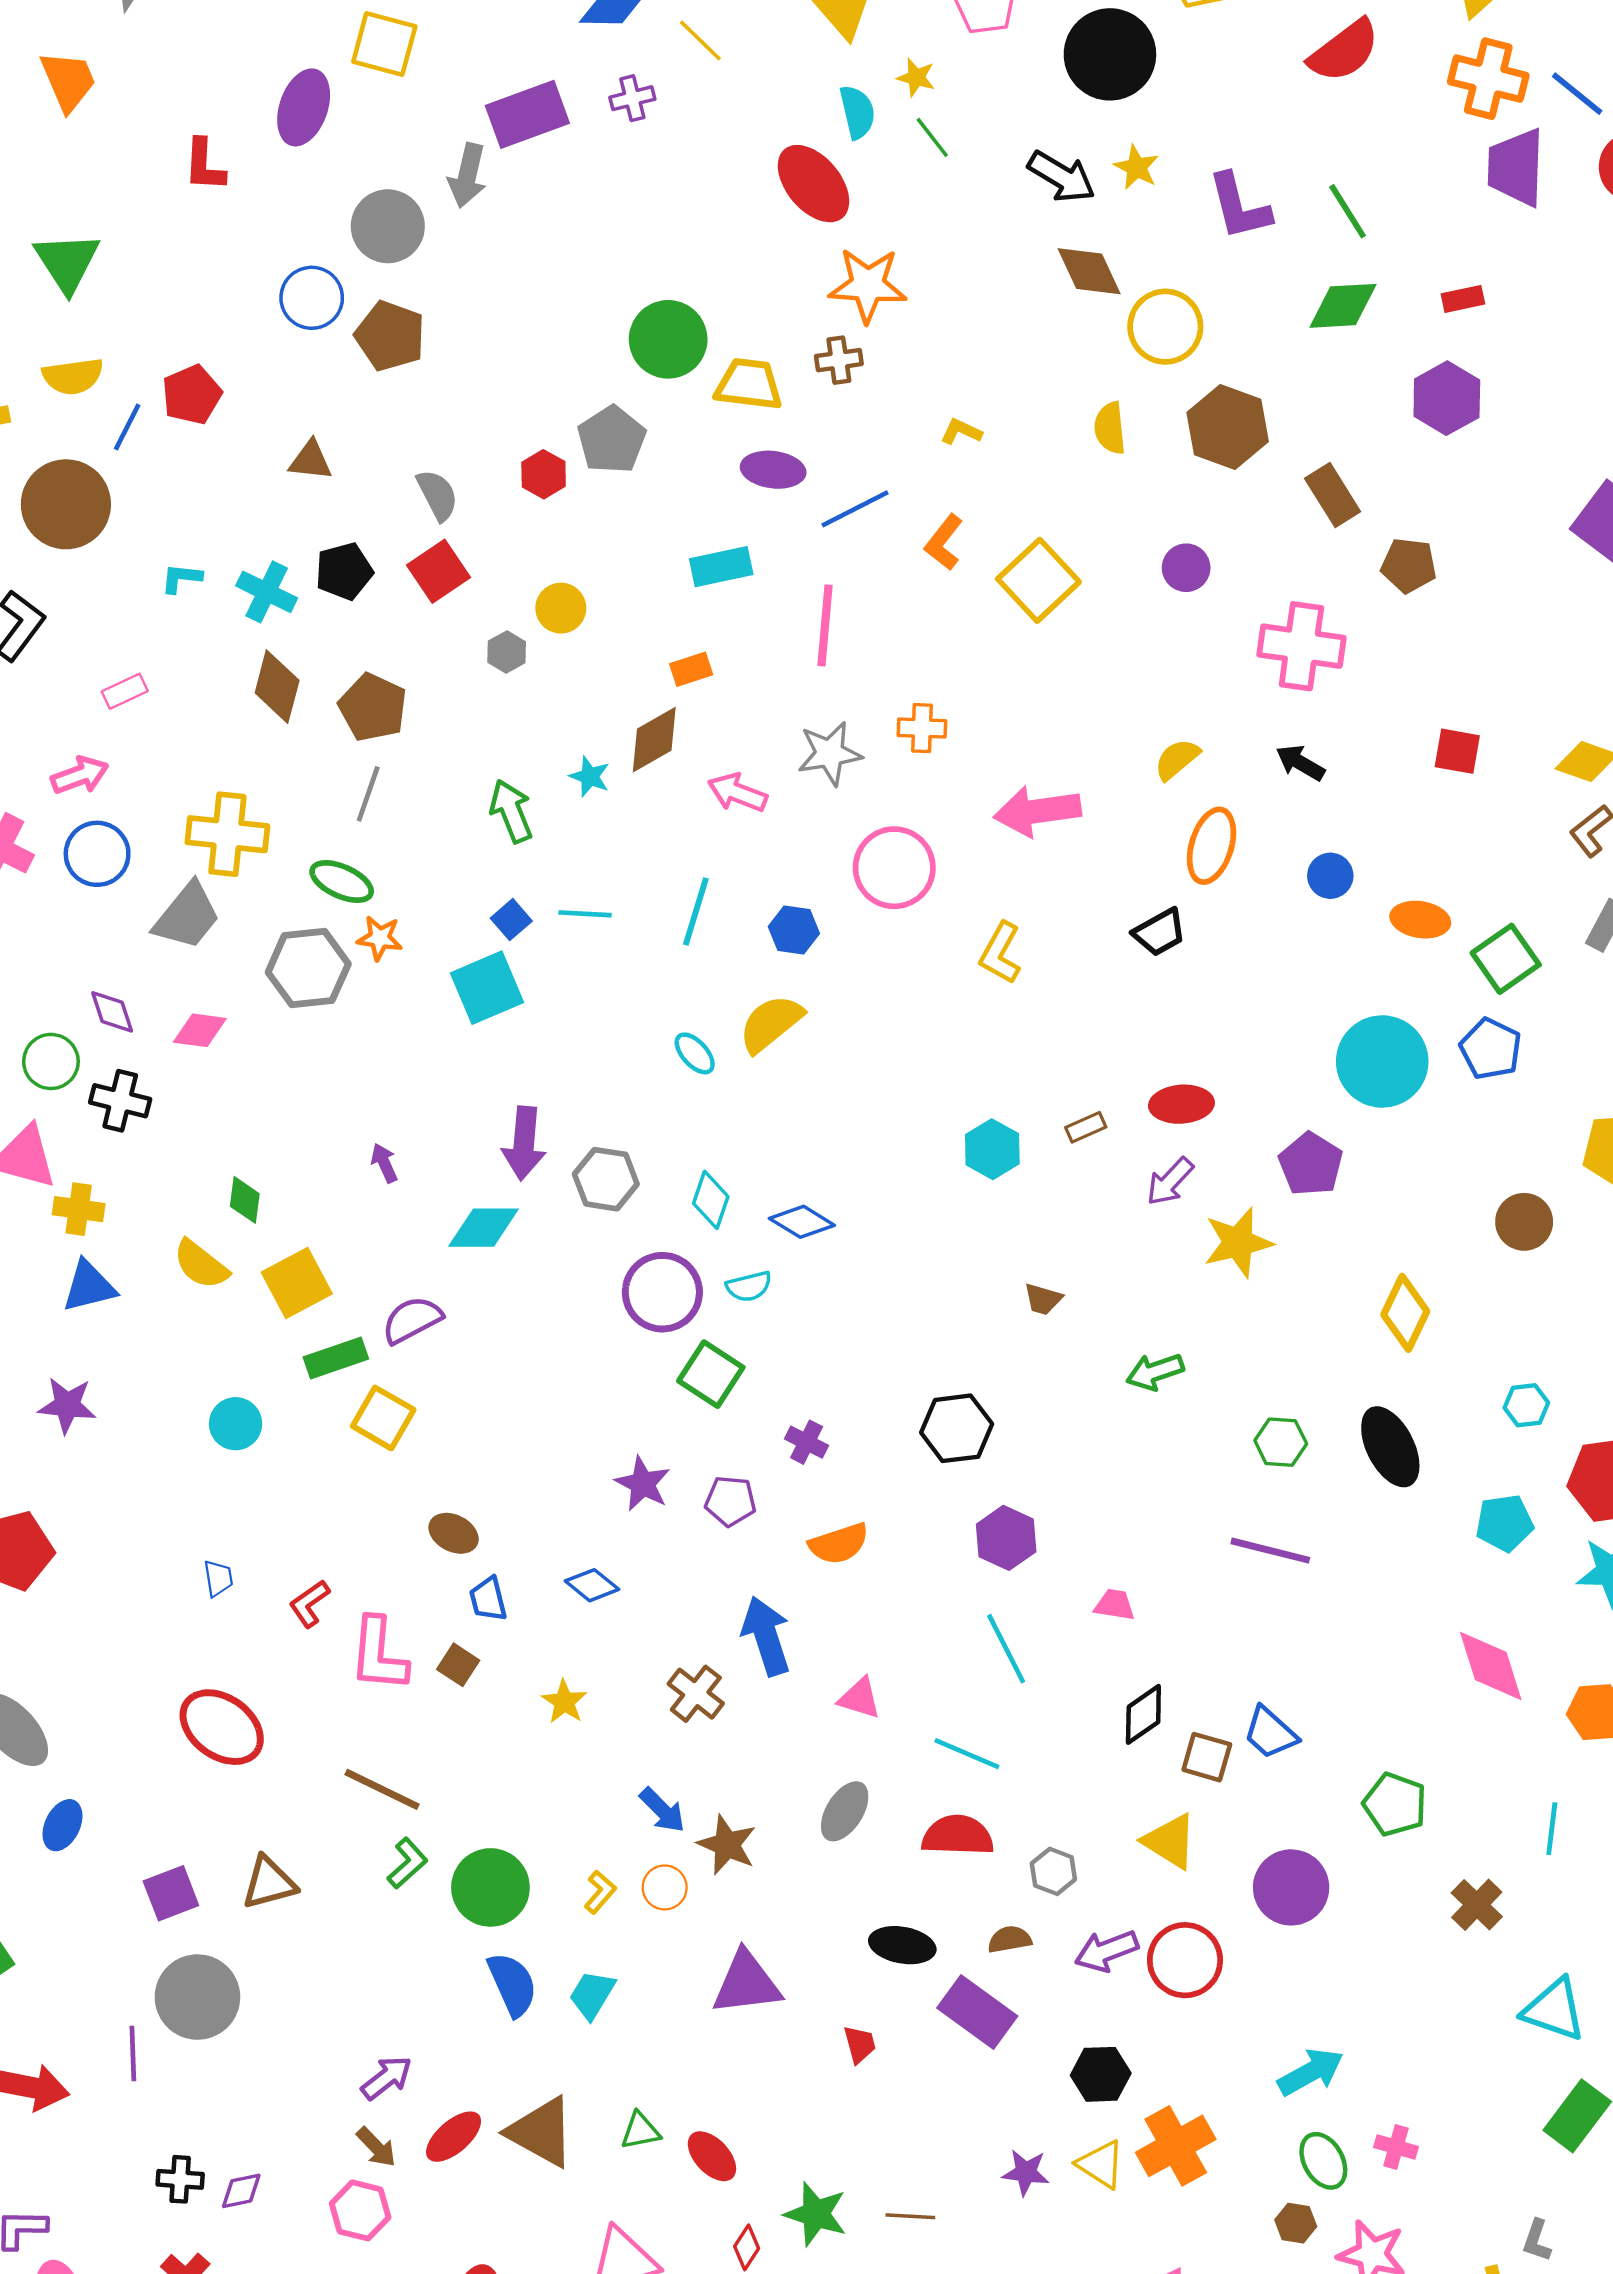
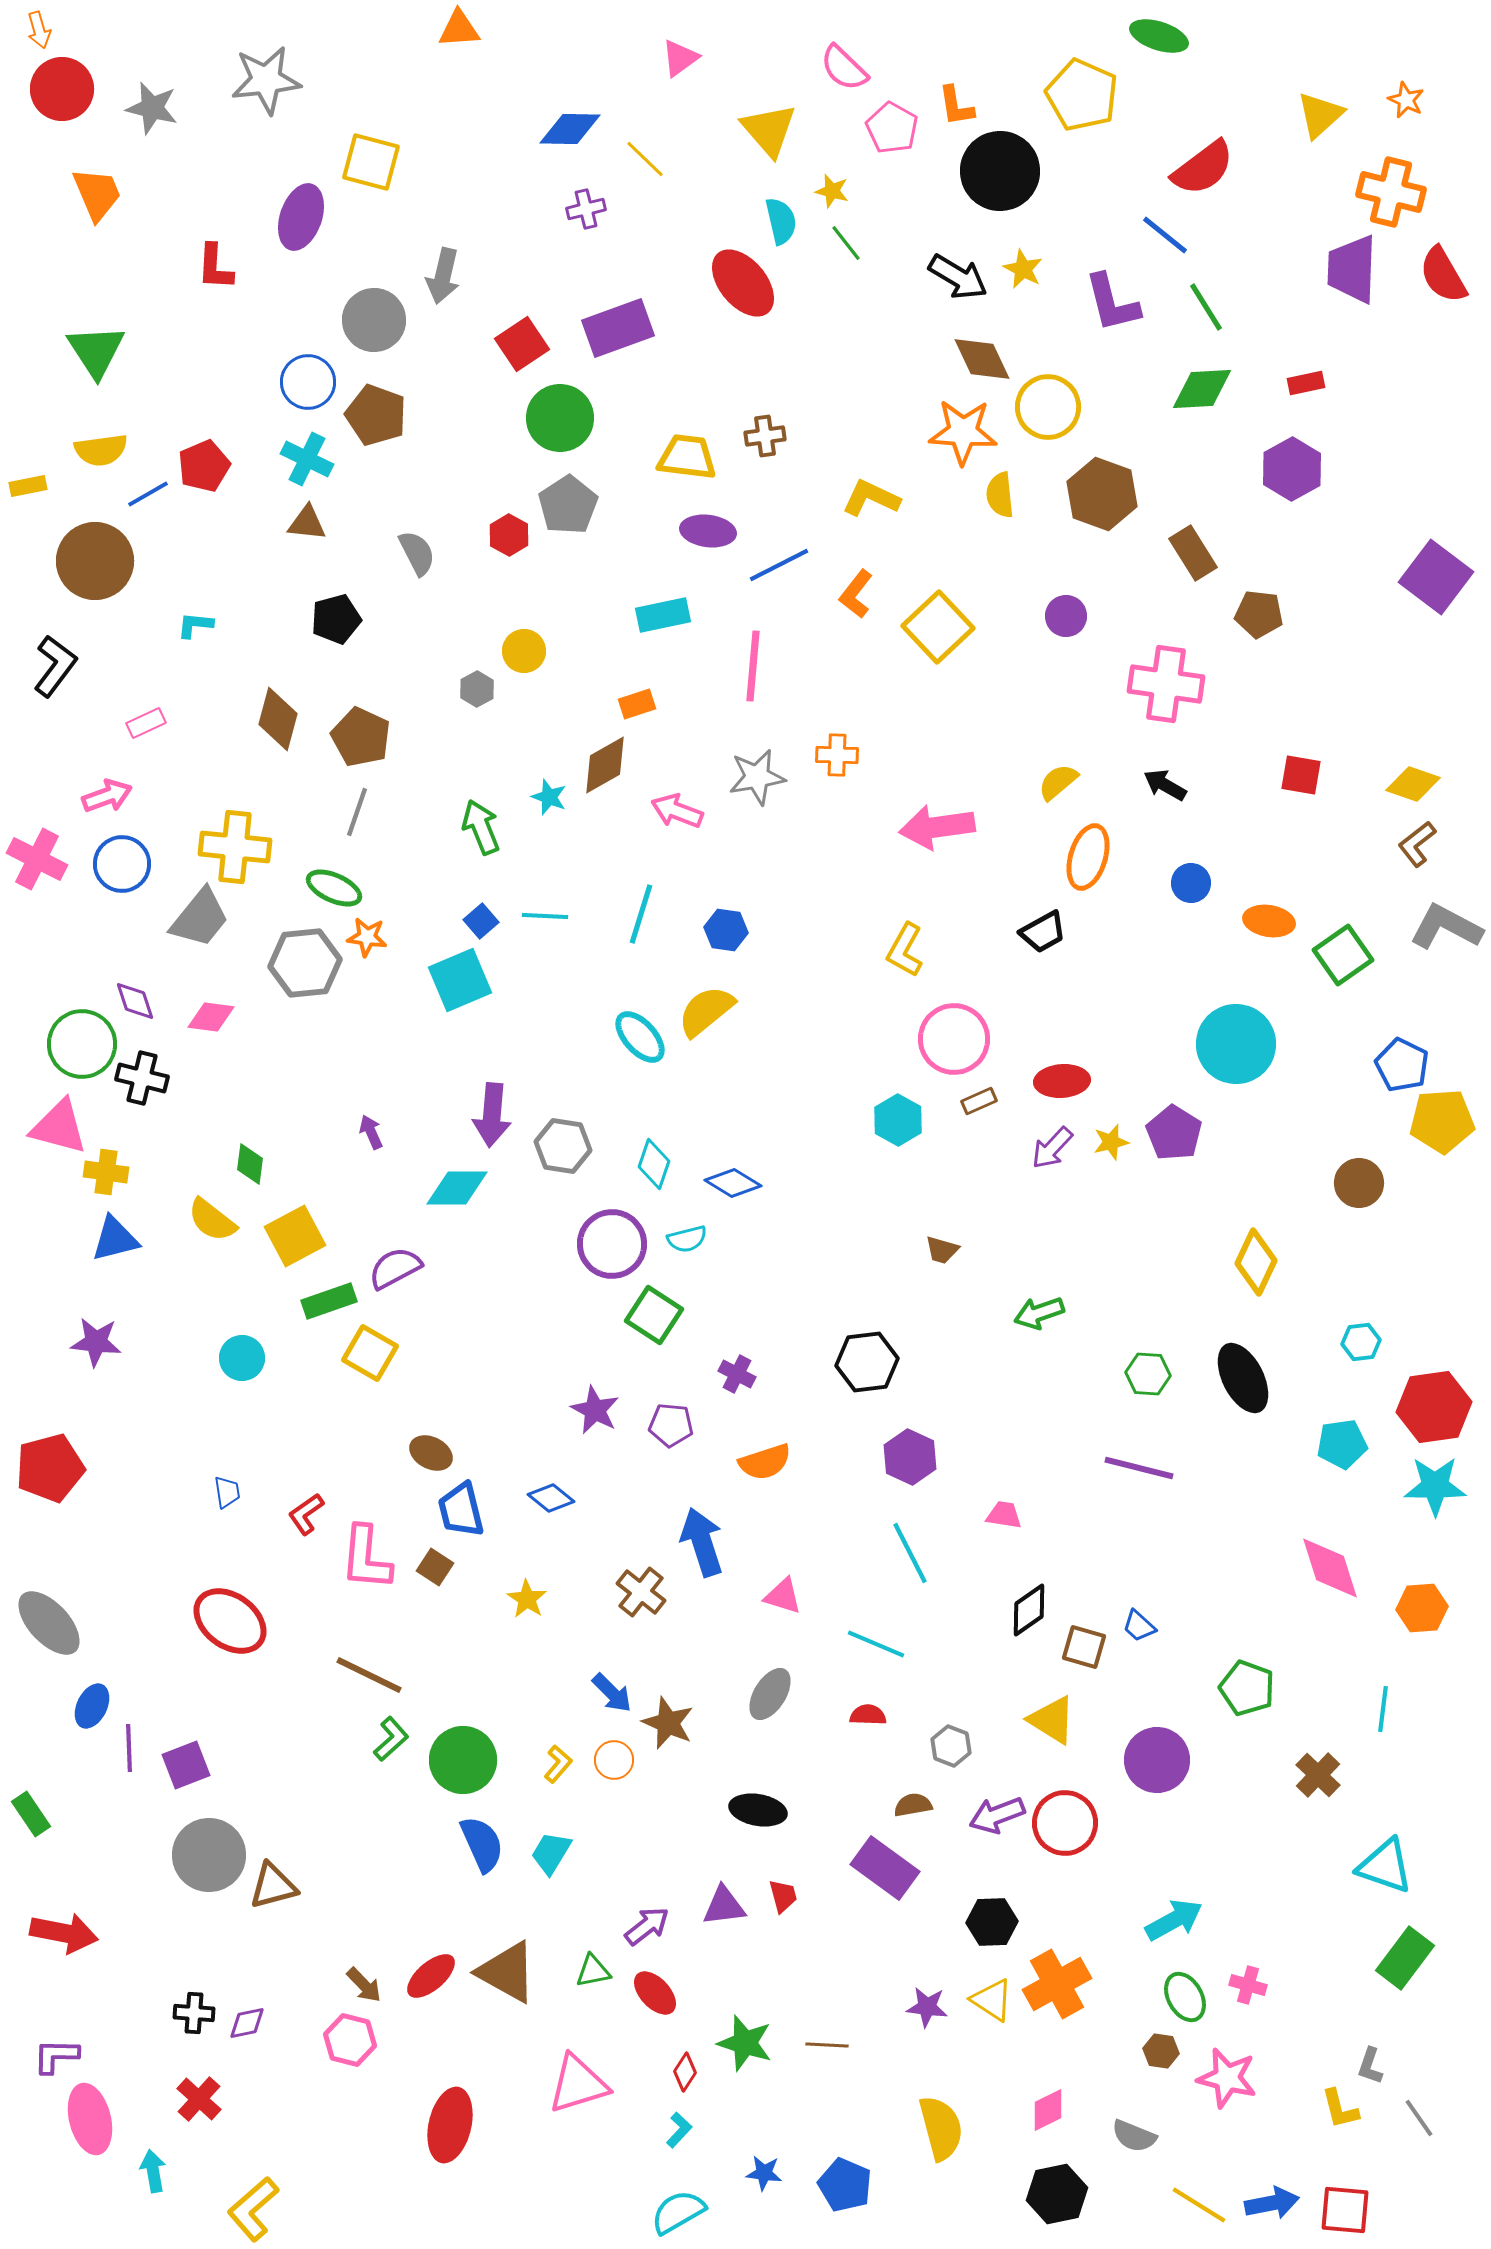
orange cross: (1488, 79) -> (1391, 192), moved
blue line: (1577, 94) -> (1165, 235), moved
purple rectangle: (527, 114) -> (618, 328), moved
orange star: (868, 285) -> (963, 432), moved
green circle: (668, 339) -> (560, 418), moved
blue line: (127, 427) -> (148, 494), turned 33
yellow L-shape: (961, 432) -> (871, 498), size x1.6
red square: (439, 571) -> (522, 344), moved
cyan cross: (267, 592) -> (307, 459), moved
pink circle: (894, 868) -> (954, 1039), moved
blue pentagon: (1491, 1049) -> (1402, 1065), moved
cyan ellipse: (695, 1053) -> (640, 1037), size x1.4
green circle: (51, 1061) -> (82, 1044), size x1.4
yellow star: (1238, 1243) -> (1111, 1142), moved, size x0.6
blue trapezoid: (488, 1599) -> (461, 1510), size x1.4
blue trapezoid: (1270, 1733) -> (1139, 1626), size x0.7
red semicircle: (958, 1836) -> (868, 1715), size x0.6
brown triangle: (269, 1883) -> (273, 1886), moved
black ellipse: (902, 1945) -> (758, 1810), moved
purple triangle: (747, 1983) -> (724, 1906), moved, size x0.7
purple line: (133, 2054) -> (129, 1748), moved
purple arrow: (387, 2078) -> (647, 1926), moved

